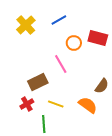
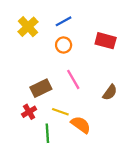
orange circle: (74, 43) -> (64, 45), moved
pink line: (61, 64) -> (73, 79), moved
orange semicircle: (88, 105) -> (81, 125), moved

